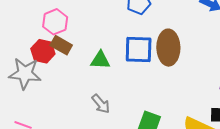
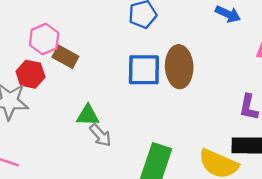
brown rectangle: (61, 45) -> (65, 57), moved
green triangle: (100, 60) -> (88, 115), moved

